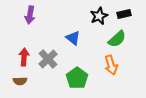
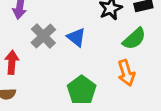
gray cross: (48, 59) -> (43, 36), moved

